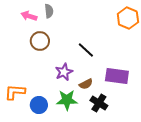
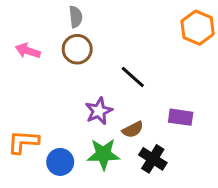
pink arrow: (29, 16) -> (28, 51), moved
brown circle: (40, 41) -> (77, 49), moved
purple rectangle: (117, 76) -> (181, 117), size x0.7

